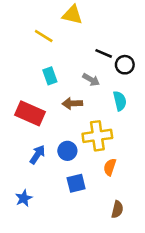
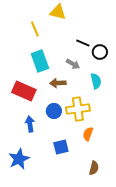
yellow line: (44, 36) -> (35, 29), turned 35
cyan rectangle: (50, 76) -> (40, 61), size x1.5
blue circle: (67, 151) -> (54, 111), moved
blue arrow: (37, 155) -> (30, 124), turned -42
blue star: (24, 198) -> (19, 159), size x1.5

